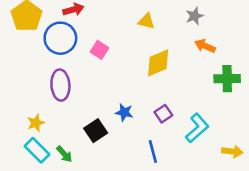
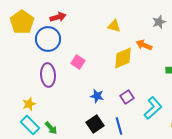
gray star: (195, 16) -> (159, 22), moved
orange arrow: (205, 46) -> (144, 45), moved
pink square: (99, 50) -> (78, 62), moved
black square: (96, 131) -> (95, 124), moved

